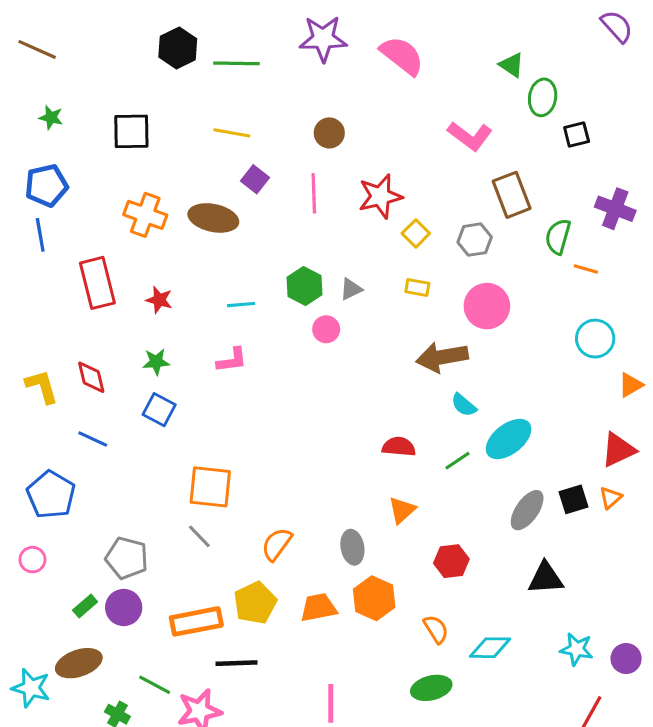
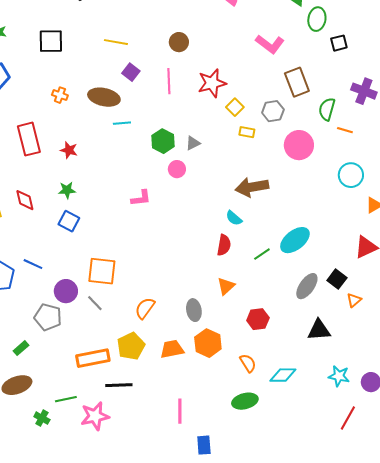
orange cross: (145, 215) -> (60, 95), size x0.6
yellow rectangle: (417, 288) -> (247, 132), moved
cyan line: (241, 305) -> (122, 123), moved
pink circle: (487, 306) -> (299, 145), moved
pink L-shape: (232, 360) -> (141, 198), moved
cyan semicircle: (464, 405) -> (234, 218), moved
blue line: (93, 439) -> (33, 264), moved
red semicircle: (399, 447) -> (224, 245), turned 95
orange triangle: (611, 498) -> (354, 300), moved
black square: (573, 499) -> (337, 279), turned -36
purple circle: (124, 608) -> (66, 291), moved
green line: (155, 685) -> (66, 399), turned -40

